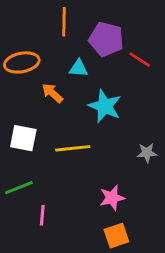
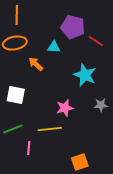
orange line: (64, 22) -> (17, 15), moved
cyan star: (105, 106) -> (85, 75), moved
yellow line: (73, 148) -> (50, 129), moved
pink star: (112, 198) -> (65, 108), moved

